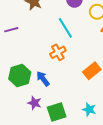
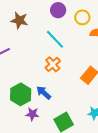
purple star: (35, 103) -> (32, 114), moved

